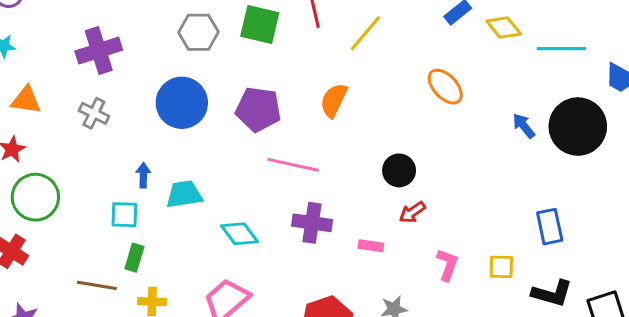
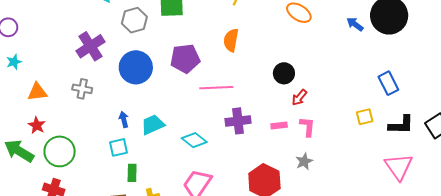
purple cross: (99, 51) -> (91, 46), moved
pink L-shape: (447, 265) -> (307, 127), moved

